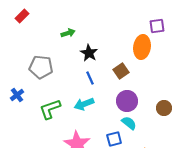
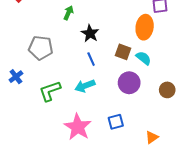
green arrow: (68, 33) -> (68, 13), turned -48
brown square: (121, 71) -> (123, 52), turned -35
cyan semicircle: (129, 123) -> (144, 58), moved

